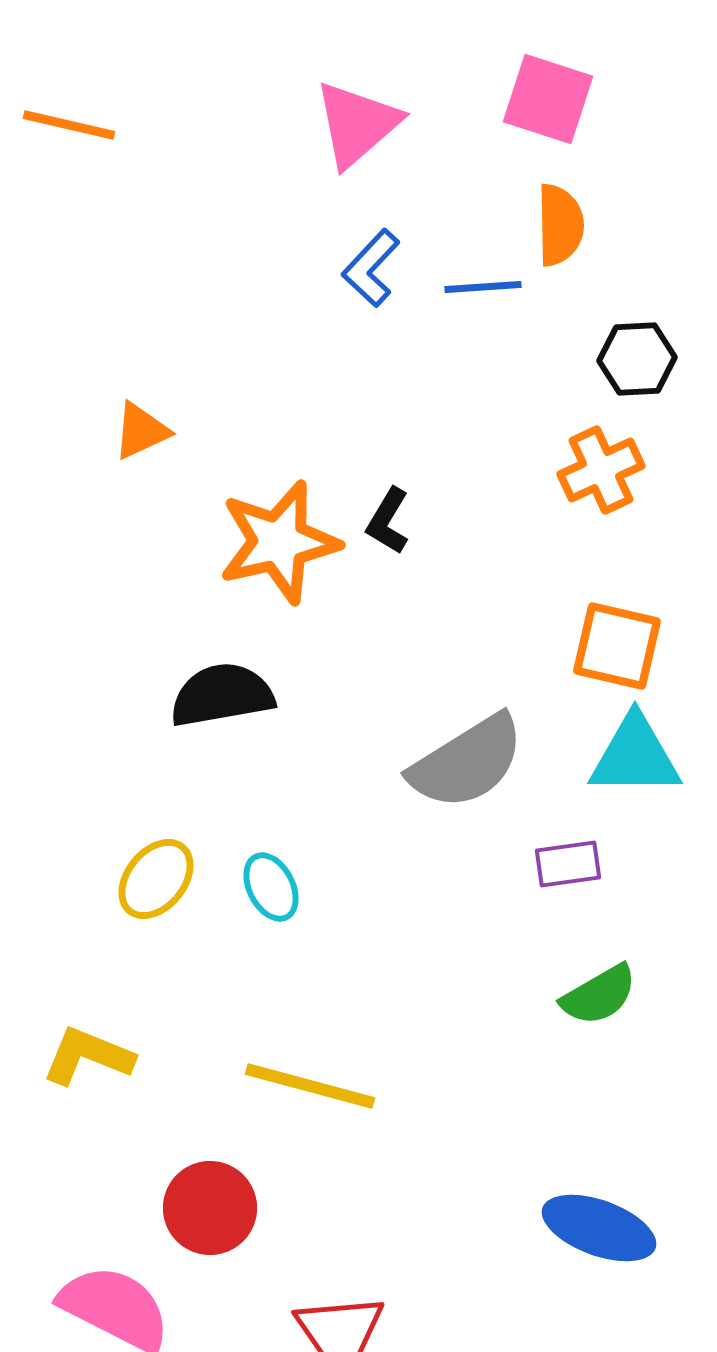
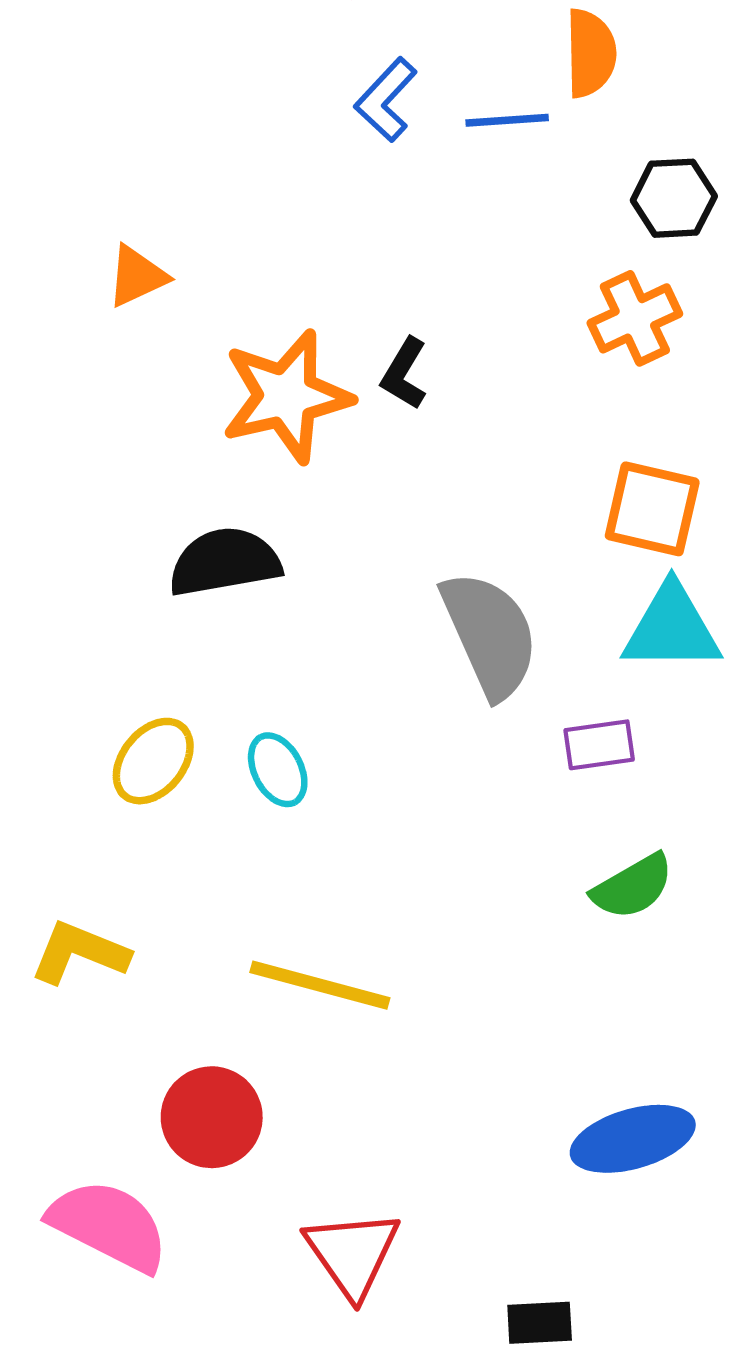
gray semicircle: (467, 762) -> (490, 634), turned -82
blue ellipse: (599, 1228) -> (633, 1139), turned -36

